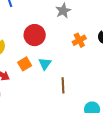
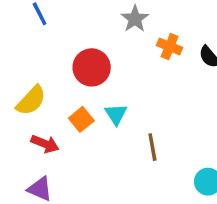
orange cross: (79, 40) -> (170, 47), moved, turned -32

